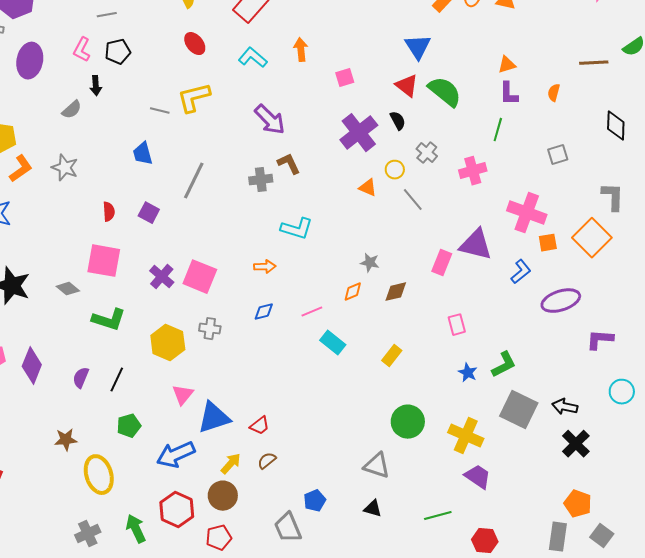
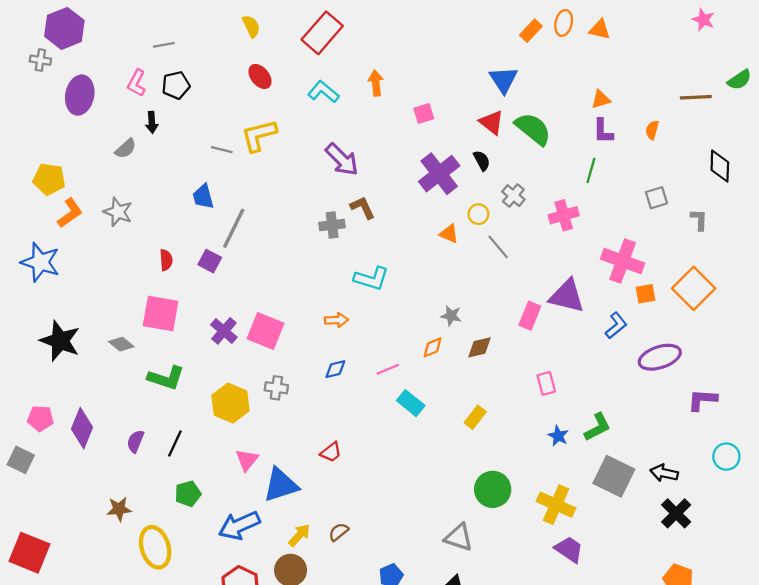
gray line: (194, 181) -> (234, 228), moved
gray L-shape: (613, 197) -> (699, 220), moved, size x0.7
red trapezoid: (260, 426) -> (331, 452), moved

